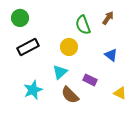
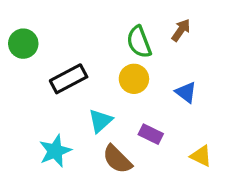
green circle: (20, 18) -> (23, 44), moved
black rectangle: (28, 47) -> (69, 79), moved
yellow circle: (69, 47) -> (134, 79), moved

